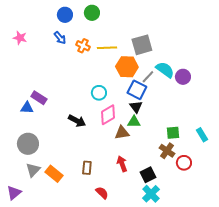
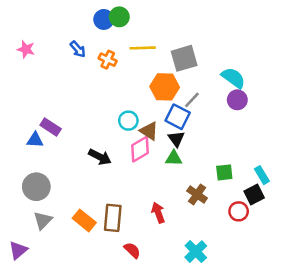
blue circle: (65, 15) -> (104, 19), moved
yellow line: (107, 48) -> (143, 48), moved
cyan semicircle: (165, 70) -> (233, 78), moved
brown triangle: (122, 133) -> (149, 131), moved, turned 42
brown cross: (167, 151) -> (197, 194), moved
brown rectangle: (87, 168) -> (113, 218), size x1.5
orange rectangle: (54, 174) -> (84, 220), moved
black square: (148, 175) -> (254, 194), moved

